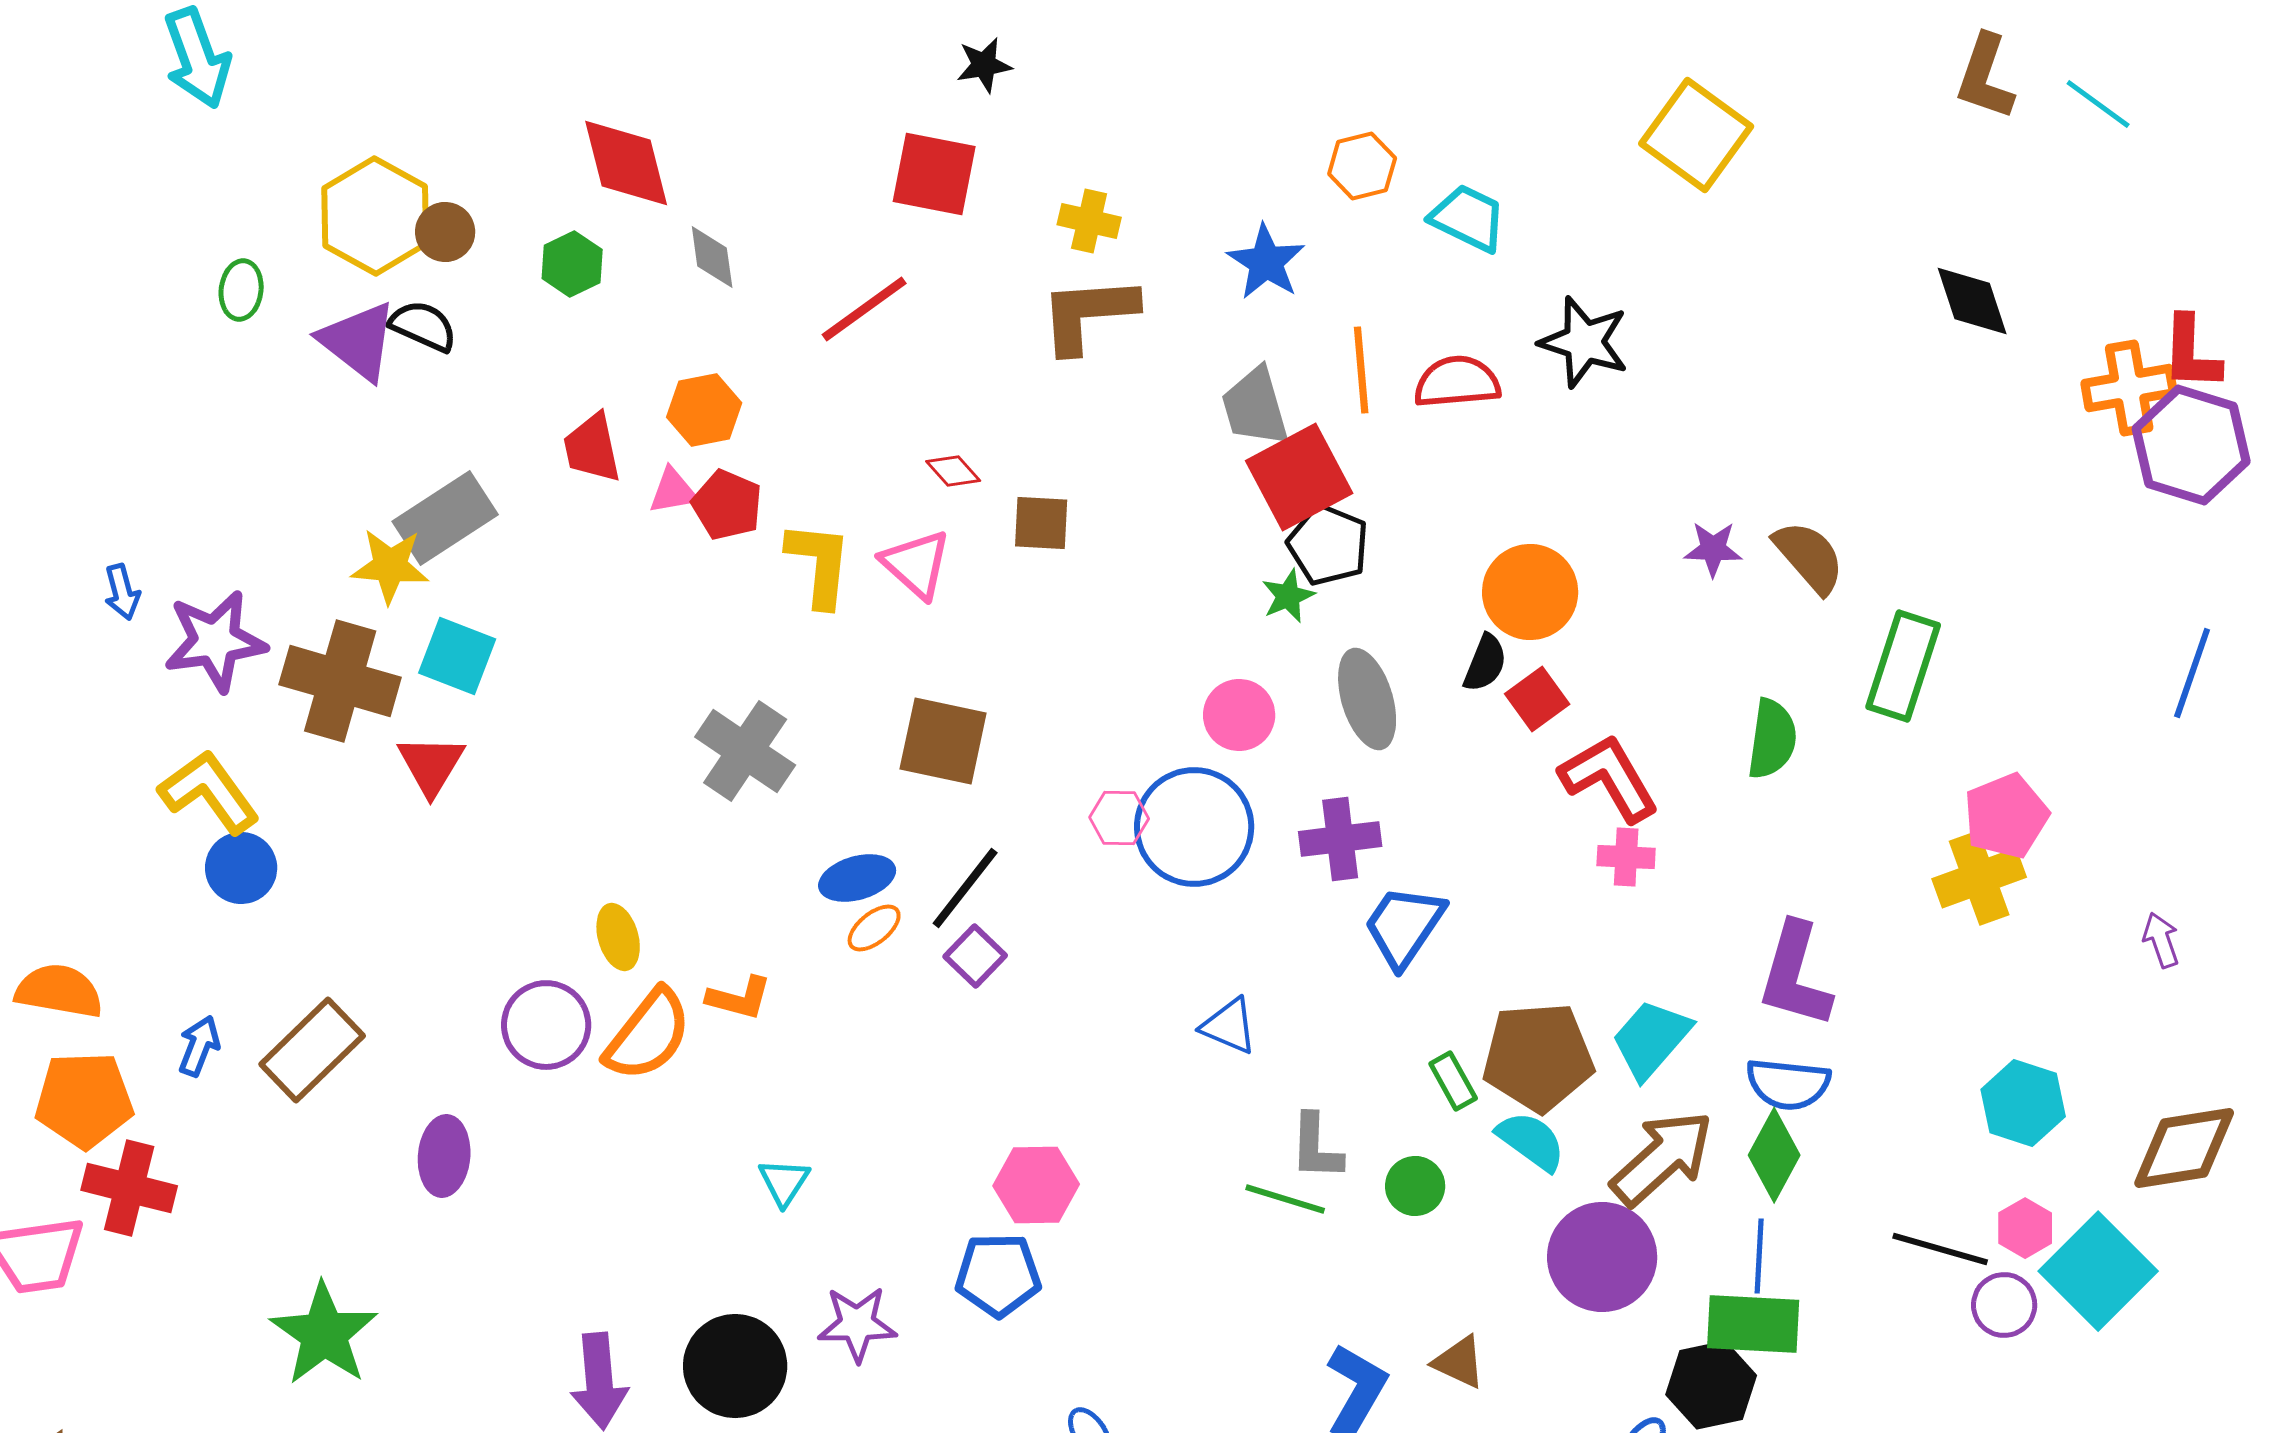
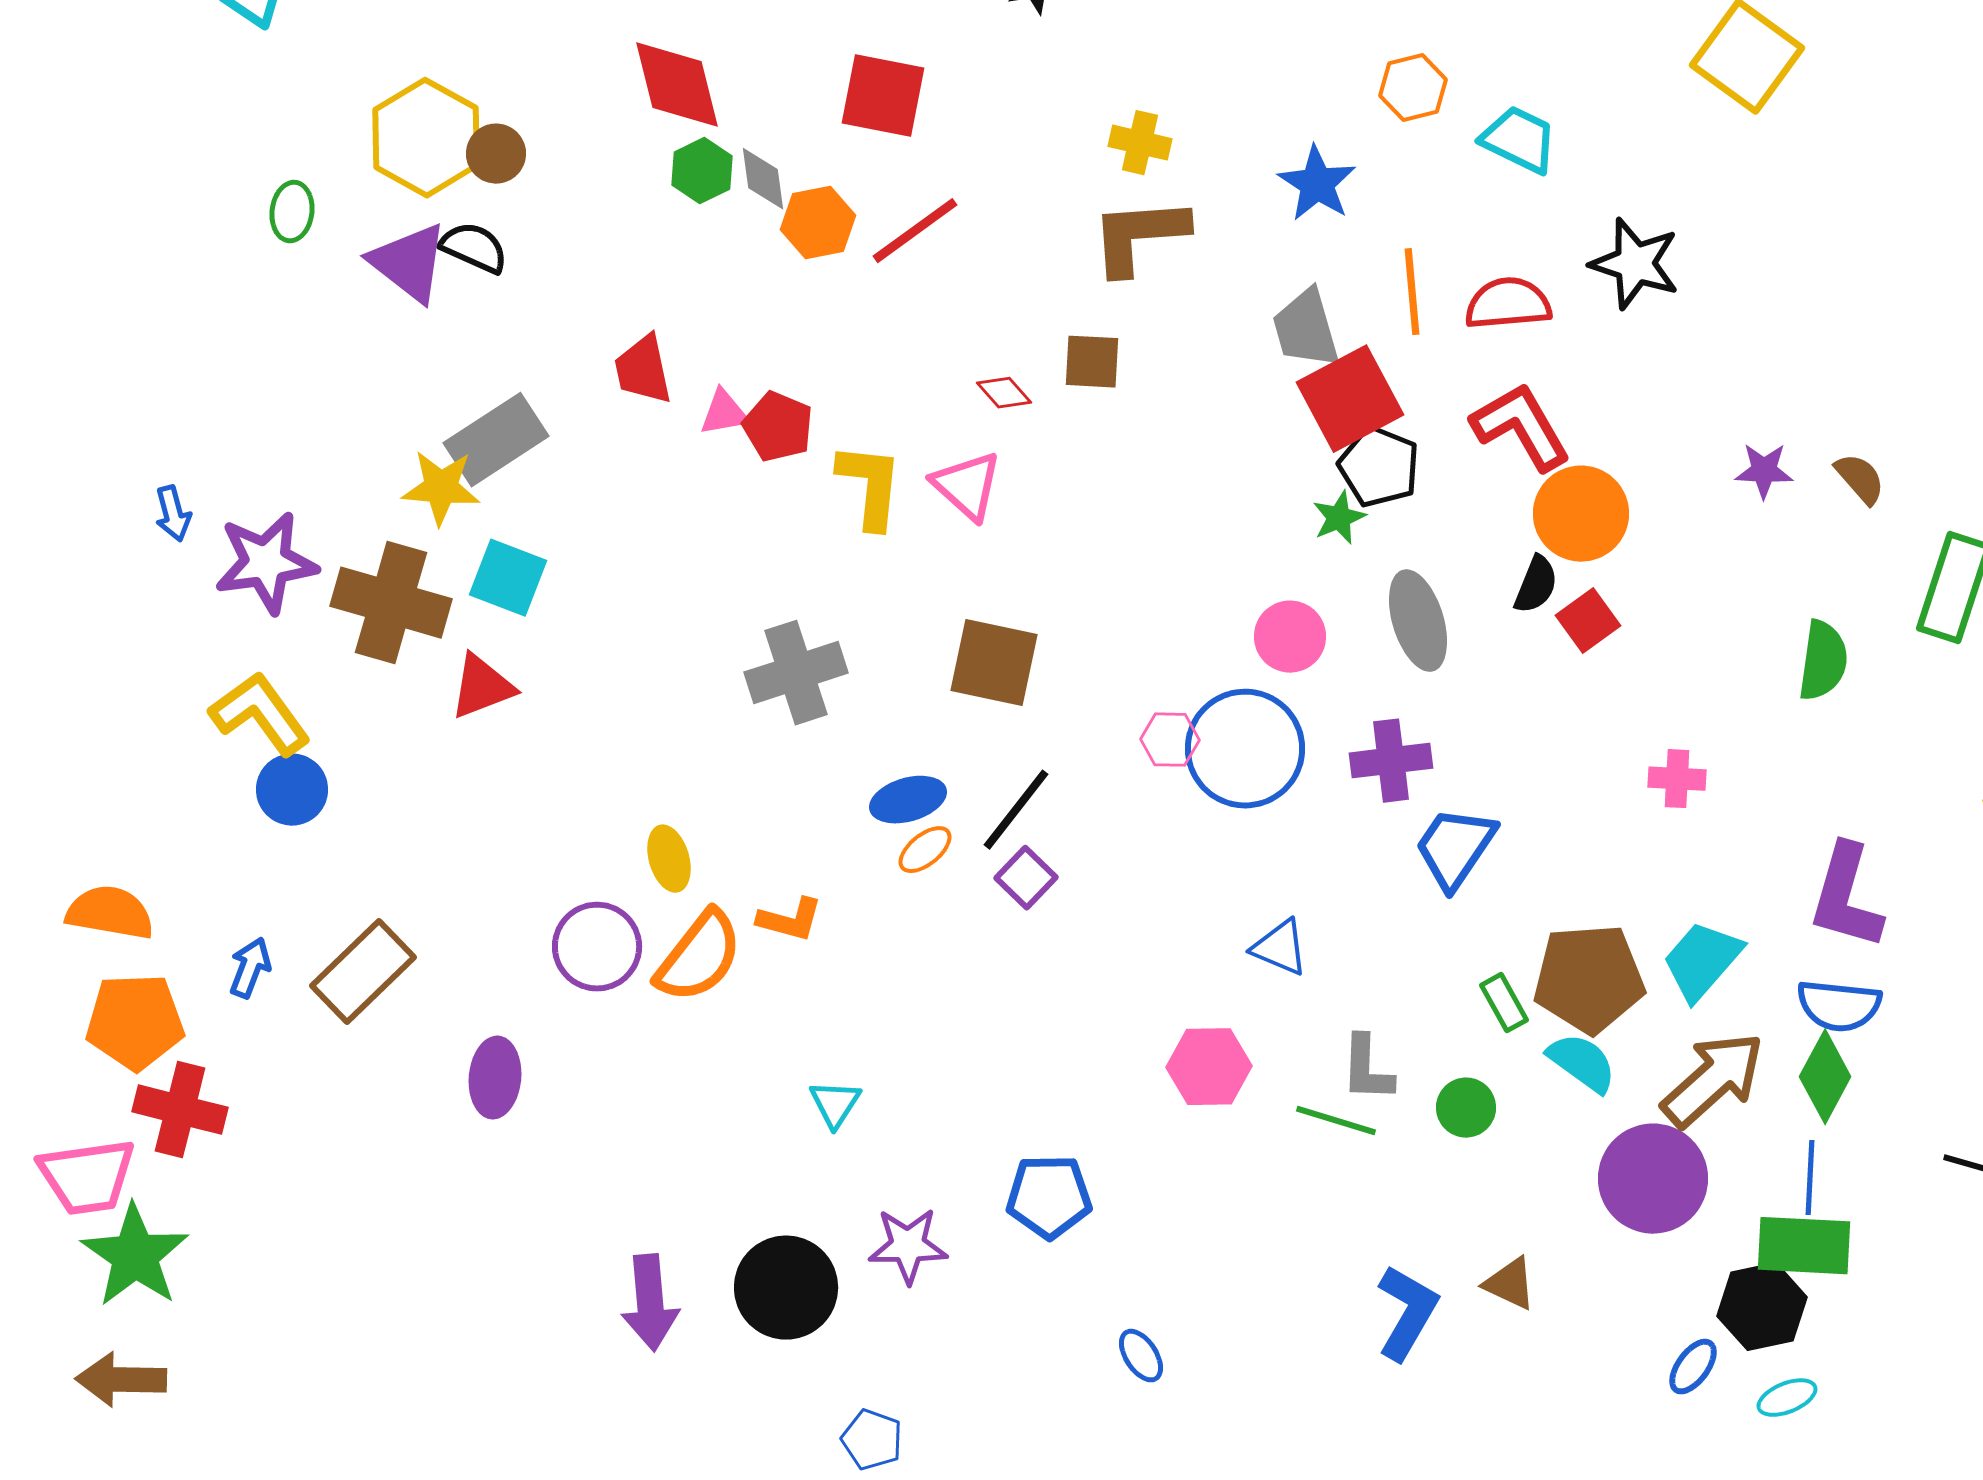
red square: (934, 174) -> (883, 96), moved
green hexagon: (572, 264) -> (702, 171), moved
orange hexagon: (704, 410) -> (818, 223), moved
brown square: (1041, 523) -> (1092, 362), moved
brown semicircle: (1809, 557) -> (1860, 479), size x0.7
gray cross: (745, 751) -> (796, 673), turned 38
red triangle: (431, 765) -> (482, 687), turned 38
red L-shape: (1609, 778) -> (1521, 427), moved
pink hexagon: (1036, 1185) -> (1209, 1067), moved
green star: (324, 1334) -> (135, 1256), moved

